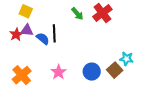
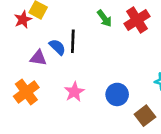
purple triangle: (27, 30) -> (38, 58), moved
red star: (16, 34) -> (23, 19), moved
brown square: (115, 70) -> (145, 116), moved

